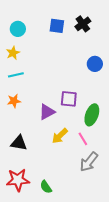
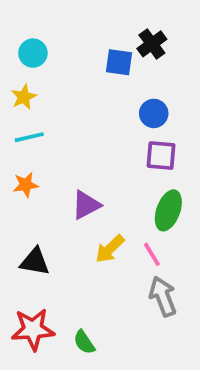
blue square: (57, 26) -> (119, 62), moved
blue circle: (95, 64) -> (154, 113), moved
purple square: (69, 99) -> (161, 156), moved
gray arrow: (89, 162) -> (163, 296), turned 120

